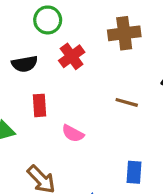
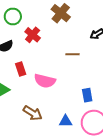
brown cross: (124, 33) -> (61, 13), turned -30
pink semicircle: (73, 133) -> (45, 81), size x1.5

